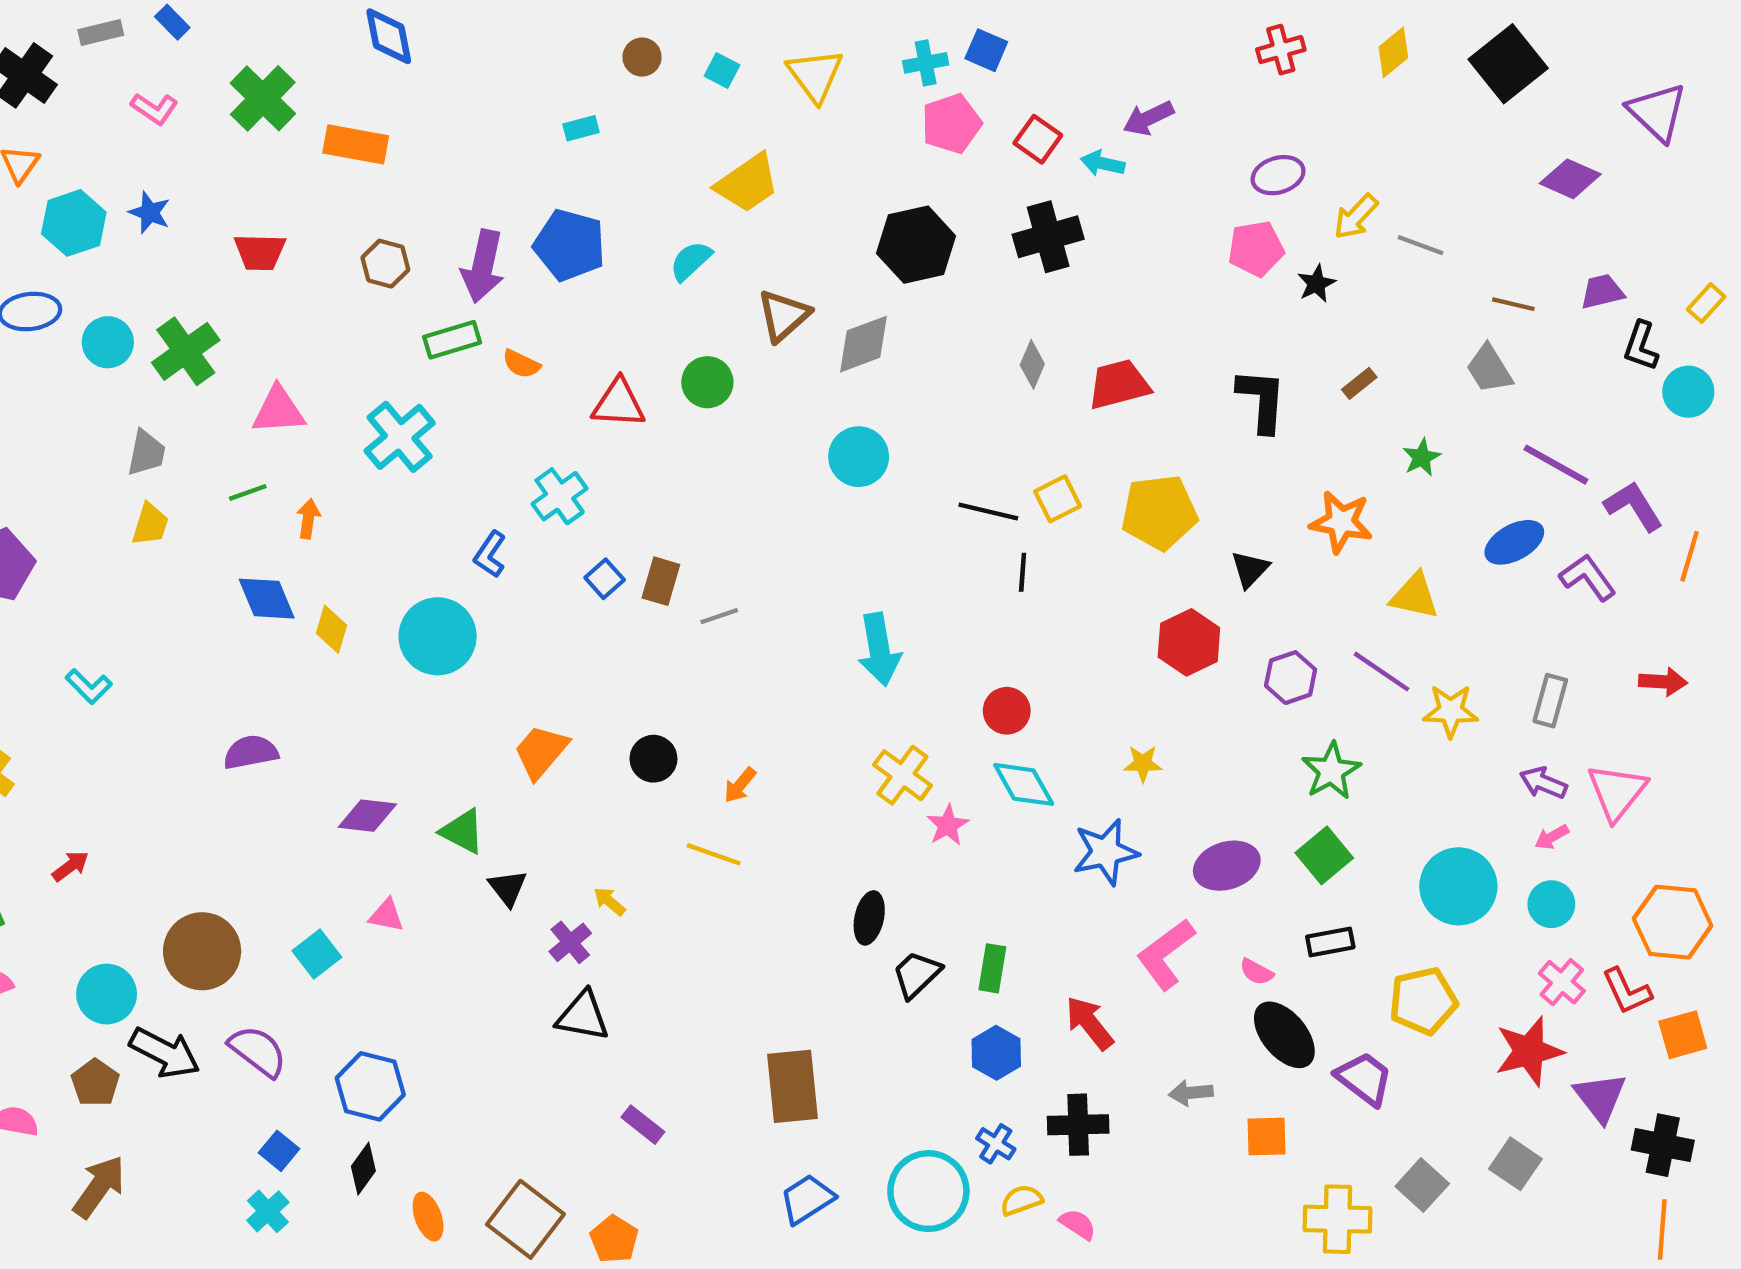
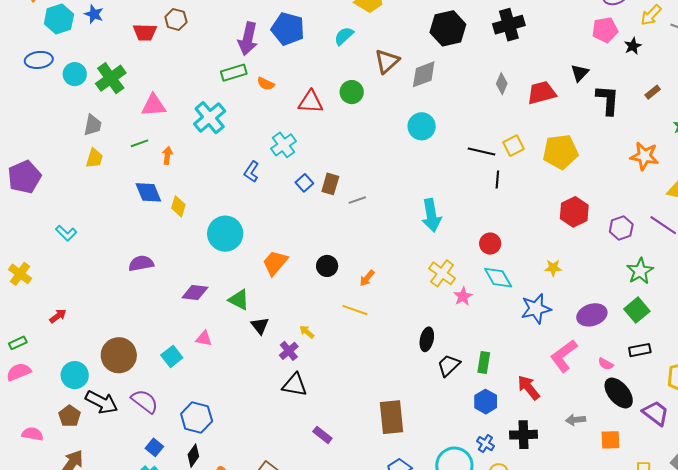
brown hexagon: (385, 264) -> (176, 19), moved
black triangle: (1250, 569) -> (580, 73), moved
cyan circle: (438, 636) -> (225, 234), moved

